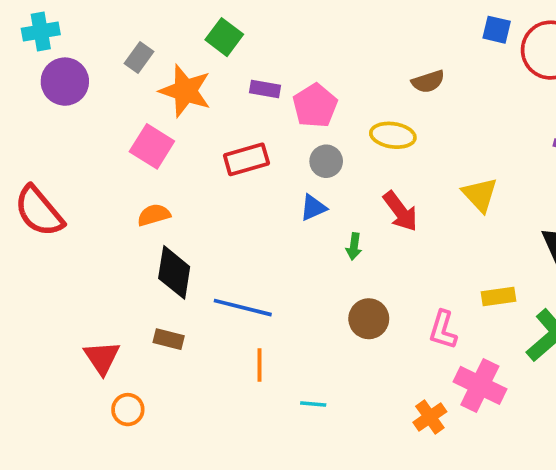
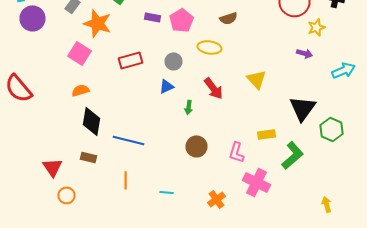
purple rectangle: (265, 89) -> (152, 17), moved
pink pentagon: (315, 106) -> (182, 20), moved
orange line: (259, 365) -> (126, 180), moved
orange cross: (430, 417) -> (216, 199), moved

